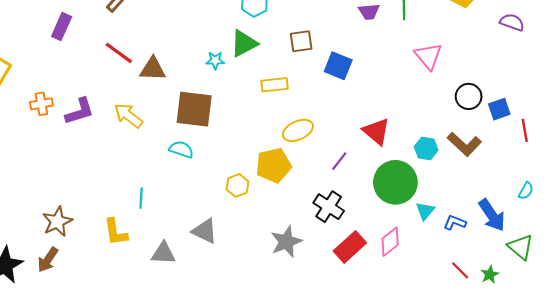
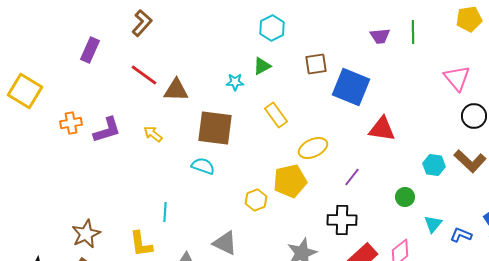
green triangle: (244, 43) -> (262, 66), size x0.7
pink triangle: (428, 56) -> (457, 78), moved
blue square: (338, 66) -> (351, 87), size x1.4
yellow rectangle: (275, 85) -> (276, 115), moved, turned 60
yellow arrow: (128, 116) -> (153, 134), size x0.7
red triangle: (376, 131) -> (382, 129), moved, turned -32
green circle: (395, 182) -> (405, 197), size x0.5
black cross: (329, 207) -> (342, 220), turned -32

